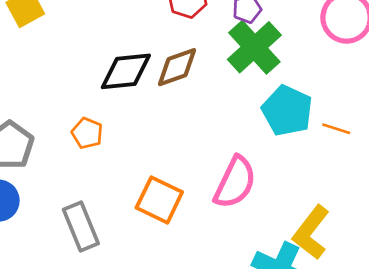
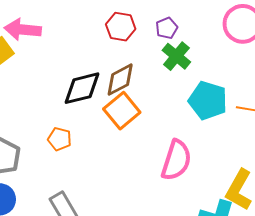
green cross: (254, 47) -> (176, 56), size x0.7
orange square: (159, 200) -> (122, 111), moved, turned 33

